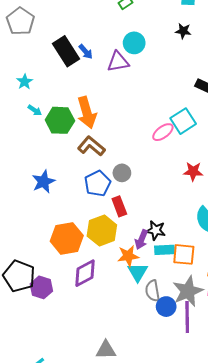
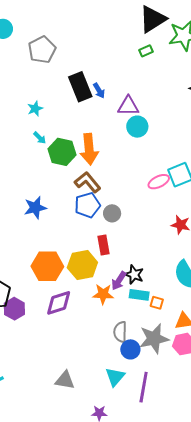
cyan circle: (134, 43) -> (137, 127), moved
blue pentagon: (98, 183) -> (87, 205), moved
orange square: (184, 254) -> (157, 303), size x0.6
cyan triangle: (138, 272) -> (115, 377), moved
purple line: (187, 317) -> (144, 387), moved

